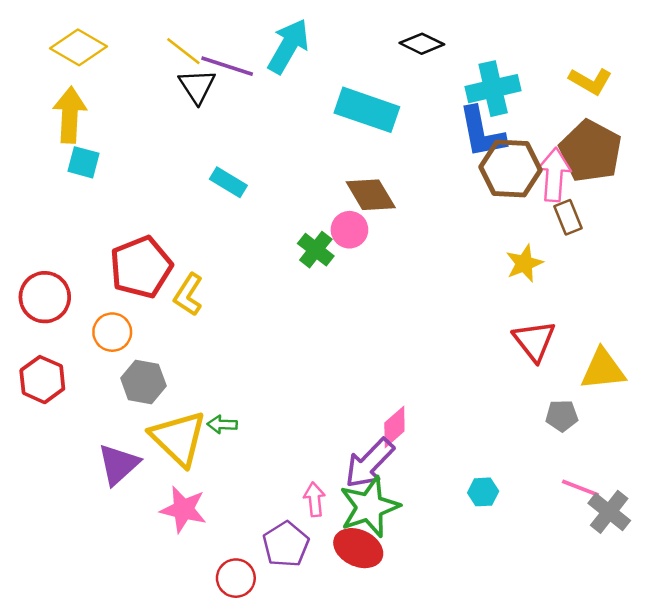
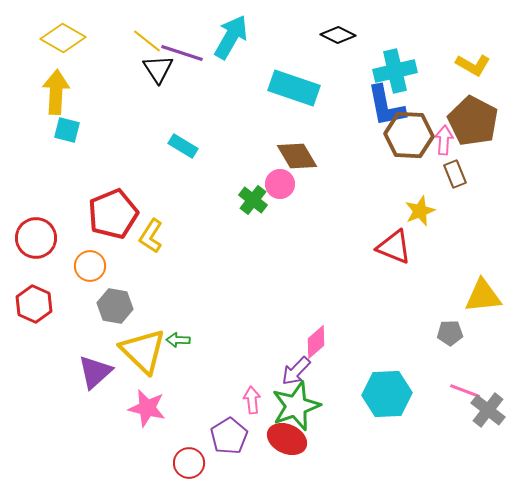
pink arrow: (554, 175) -> (444, 140), size x0.7
red triangle: (534, 341) -> (394, 247), moved, turned -30
purple arrow: (369, 463) -> (296, 371), size x0.7
cyan hexagon: (483, 492) -> (387, 394), size x2.0

